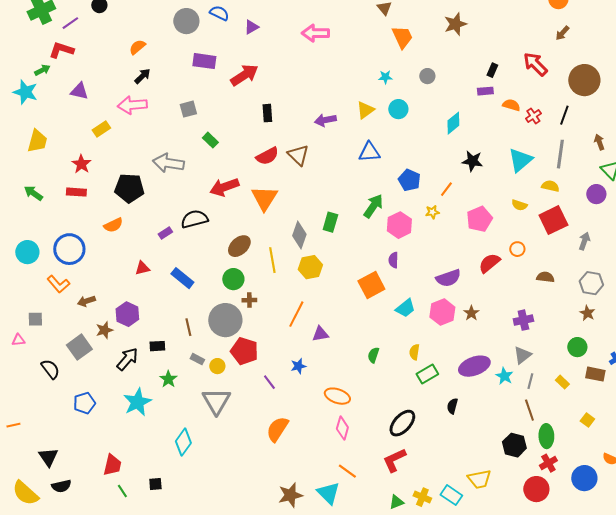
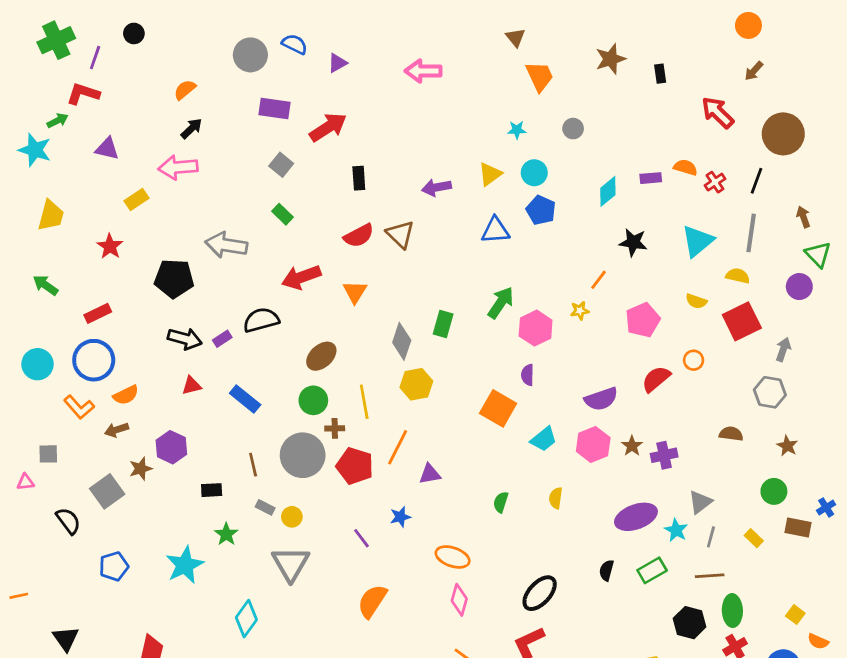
purple line: (70, 23) -> (95, 58), turned -36
black rectangle: (492, 70) -> (660, 74), moved, turned -32
purple rectangle: (485, 91) -> (651, 178), moved
gray square: (188, 109) -> (281, 165), moved, turned -36
blue pentagon: (409, 180) -> (541, 210), moved
red rectangle: (76, 192) -> (98, 313), moved, turned -30
orange triangle: (264, 198) -> (355, 292), size x0.7
orange semicircle: (113, 225) -> (126, 395), moved
yellow line: (272, 260) -> (364, 402), moved
brown semicircle: (545, 277) -> (731, 434), moved
gray hexagon: (591, 283) -> (770, 392), moved
orange square: (371, 285) -> (498, 408), turned -32
purple cross: (523, 320) -> (664, 455), moved
red pentagon: (244, 351) -> (355, 466), moved
black arrow: (127, 359) -> (185, 339), moved, turned 65
green rectangle: (427, 374) -> (652, 570), moved
brown line: (529, 410) -> (710, 576), turned -75
yellow square: (587, 420) -> (795, 615), moved

